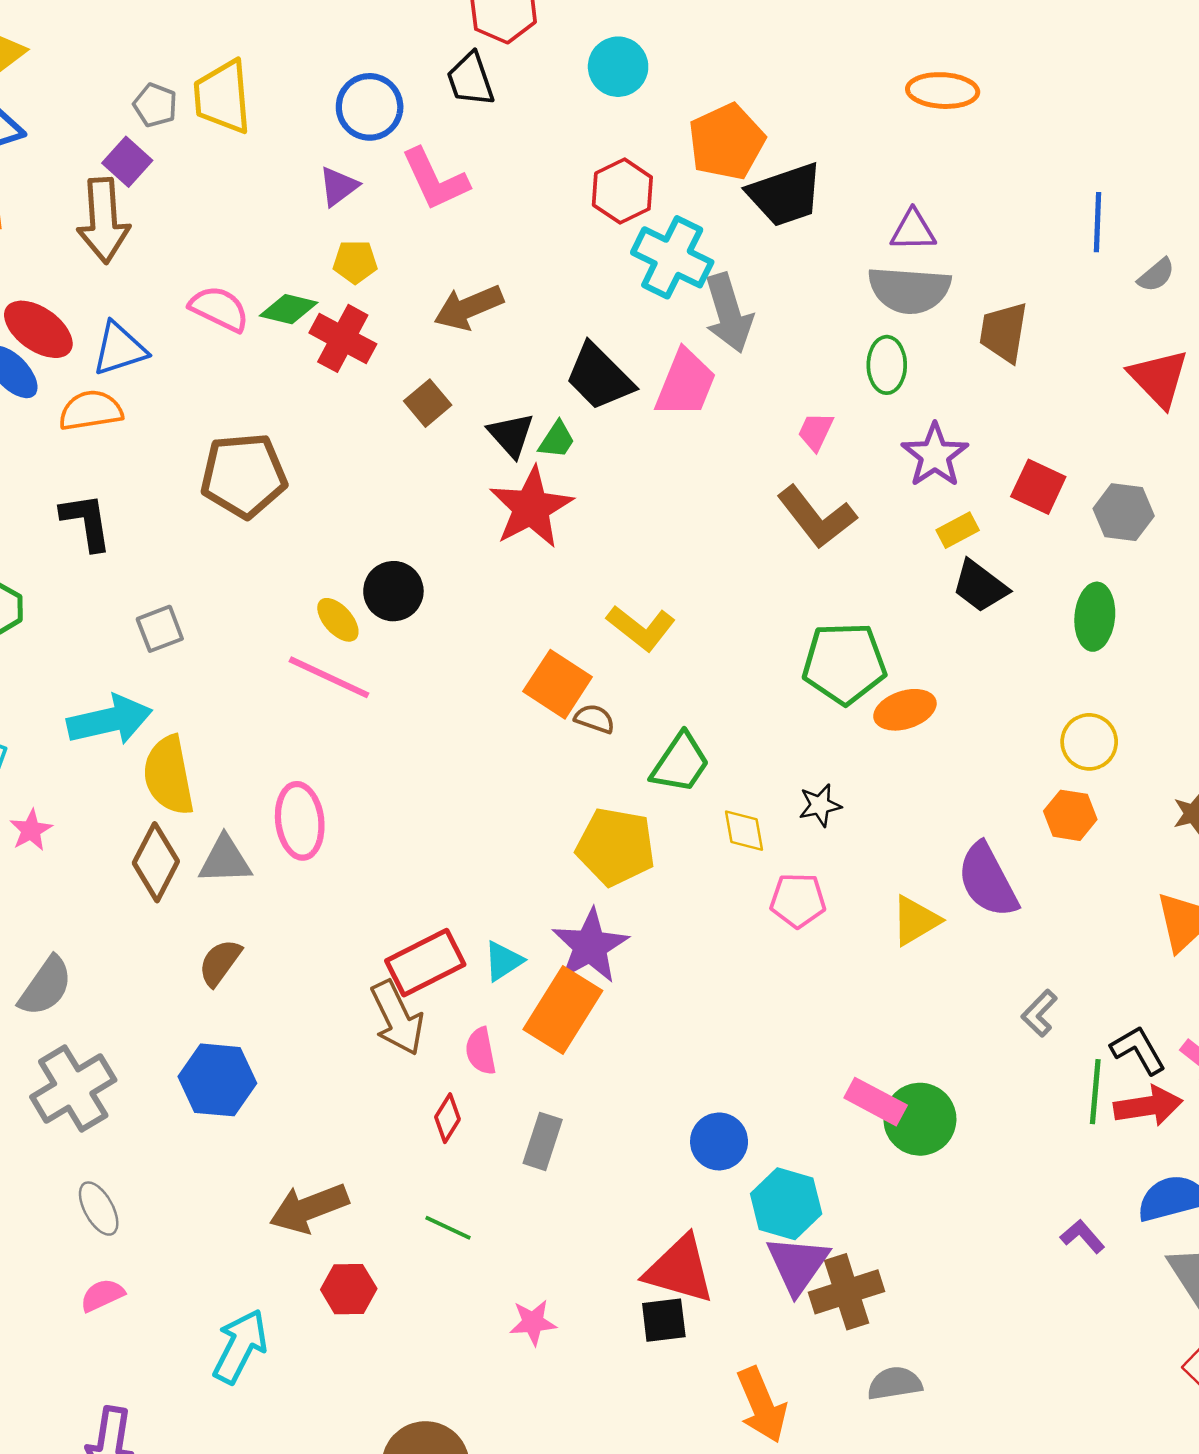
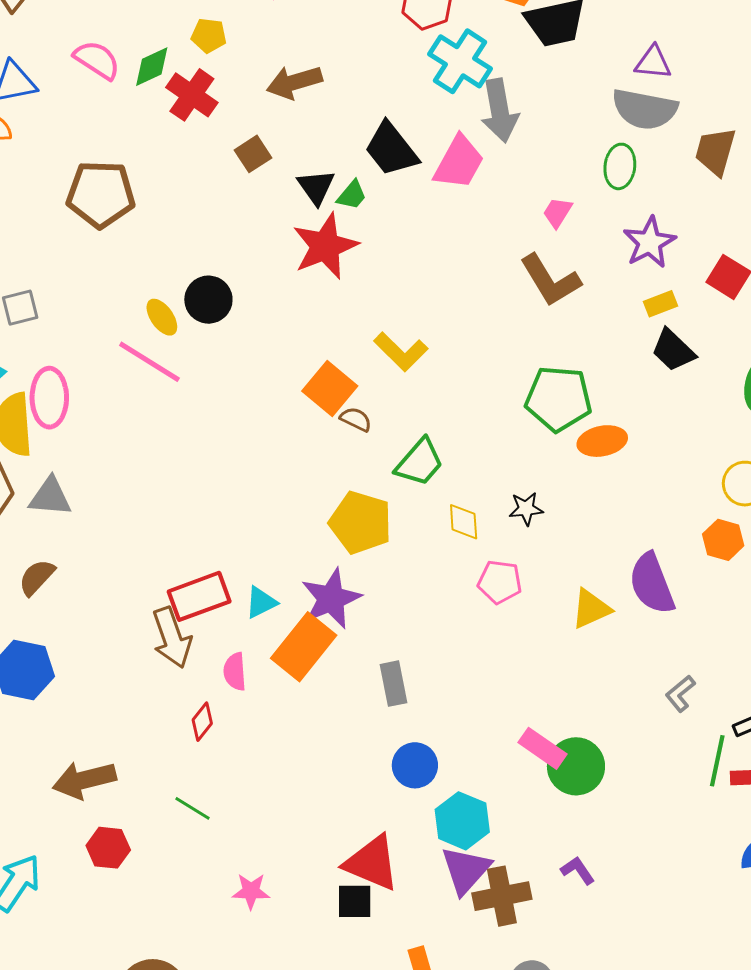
green diamond: (289, 309) -> (152, 67), turned -45
pink ellipse: (300, 821) -> (49, 398), moved
gray rectangle: (543, 1141) -> (393, 684), moved, turned -36
purple L-shape: (1082, 1236) -> (578, 870), moved

